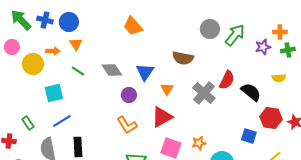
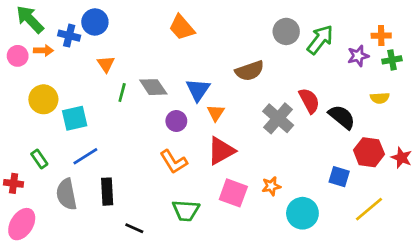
blue cross: (45, 20) -> (69, 36), moved
orange triangle: (76, 44) -> (106, 64), moved
orange arrow: (53, 51) -> (43, 50), moved
brown semicircle: (183, 58) -> (250, 71), turned -30
yellow circle: (33, 64) -> (43, 99), moved
green line: (78, 71) -> (122, 93), moved, turned 72
red semicircle: (227, 80) -> (309, 101), turned -54
orange triangle: (167, 89) -> (216, 113), moved

